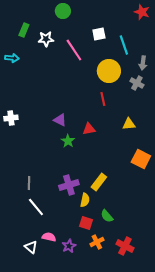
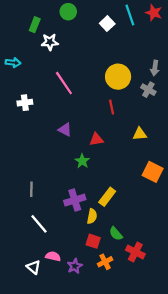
green rectangle: (24, 30) -> (35, 25), moved
white square: (99, 34) -> (107, 24), moved, turned -32
cyan line: (124, 45) -> (130, 15), moved
pink line: (74, 50) -> (64, 83), moved
white cross: (11, 118) -> (25, 103), moved
green star: (68, 141) -> (82, 161), moved
gray line: (29, 183) -> (31, 189), moved
red cross: (125, 246) -> (135, 252), moved

